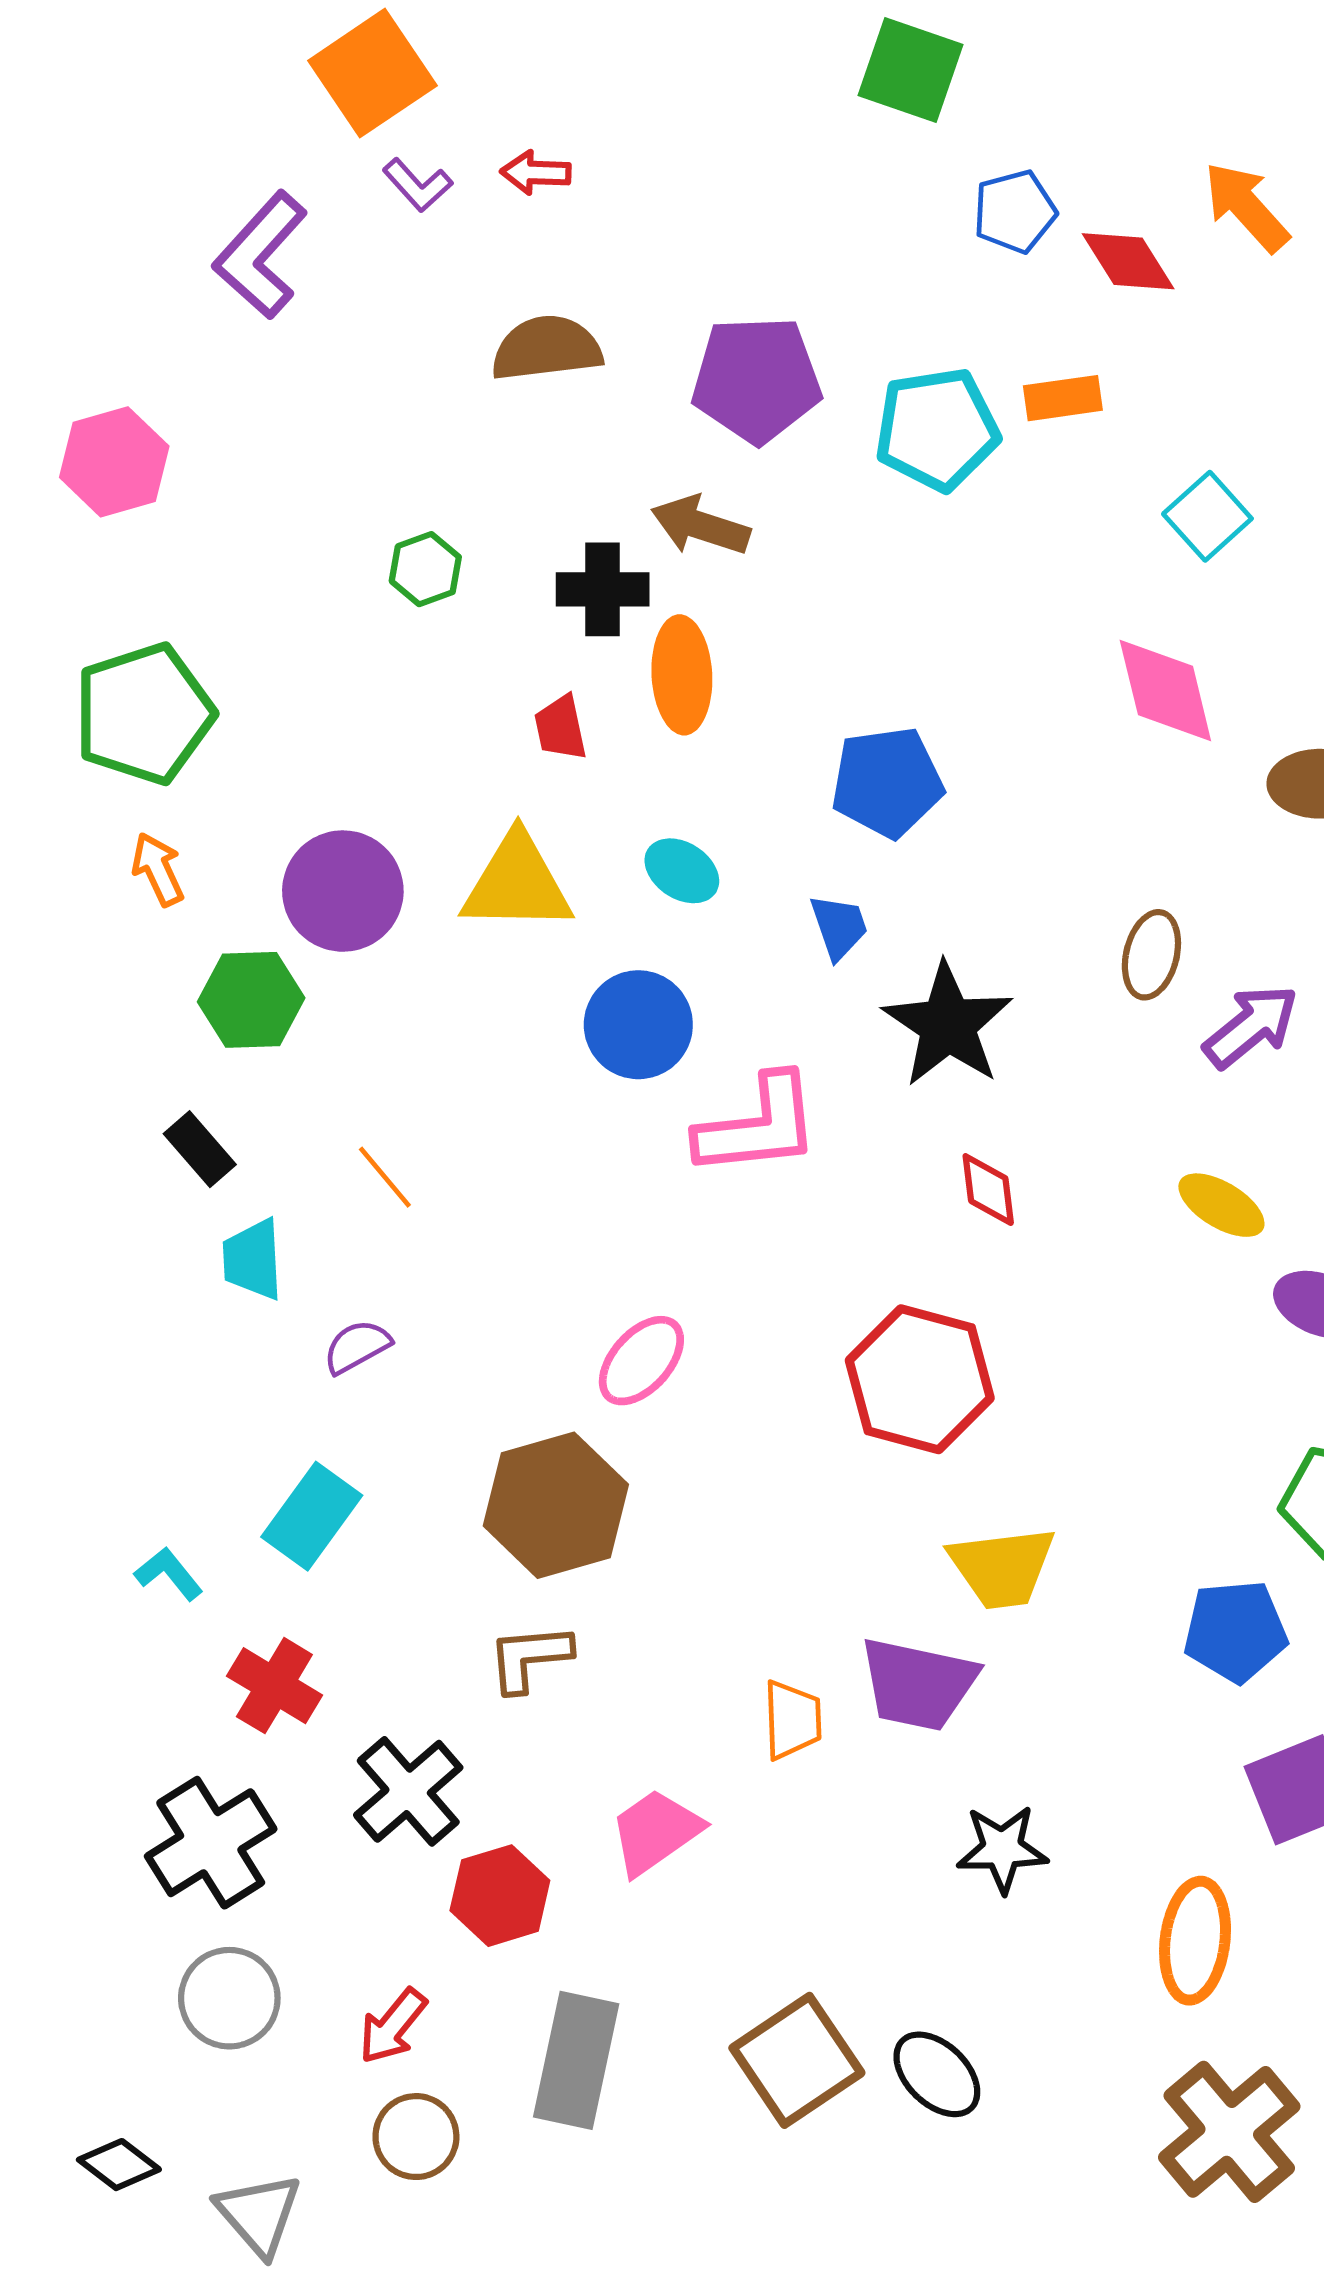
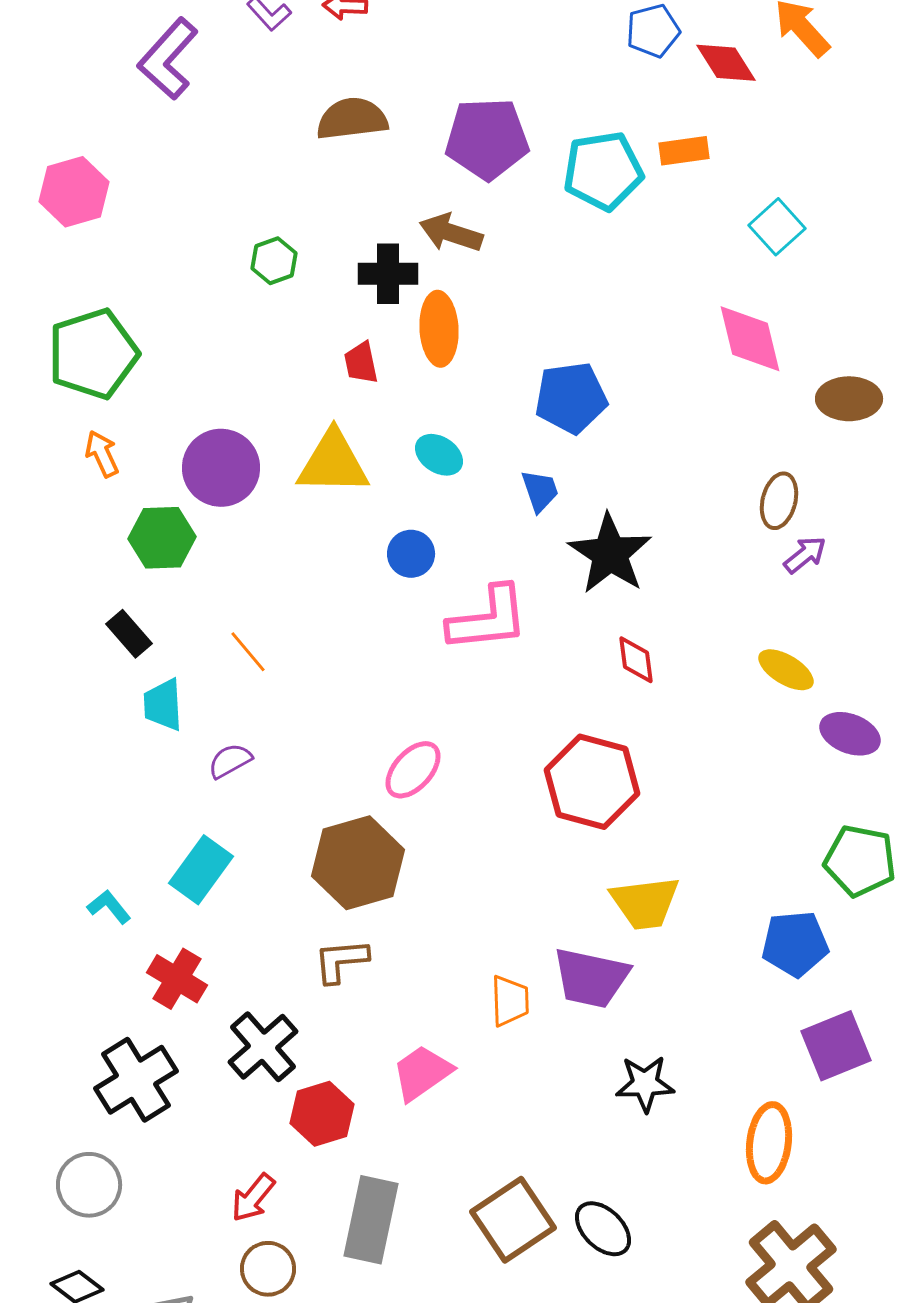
brown ellipse: (1151, 955) -> (779, 501), moved
blue circle: (638, 1025) -> (411, 554), size x0.7
purple arrow: (1251, 1026) -> (805, 555), size x0.7
gray circle: (229, 1998) -> (89, 1185), moved

